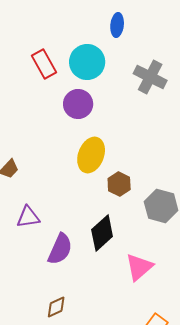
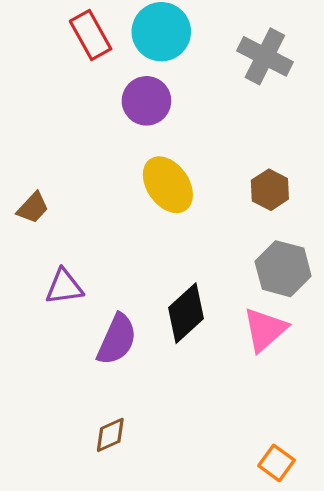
yellow ellipse: (91, 155) -> (168, 185), turned -56
brown hexagon: (119, 184) -> (270, 190), moved
pink triangle: (139, 267) -> (265, 330), moved

